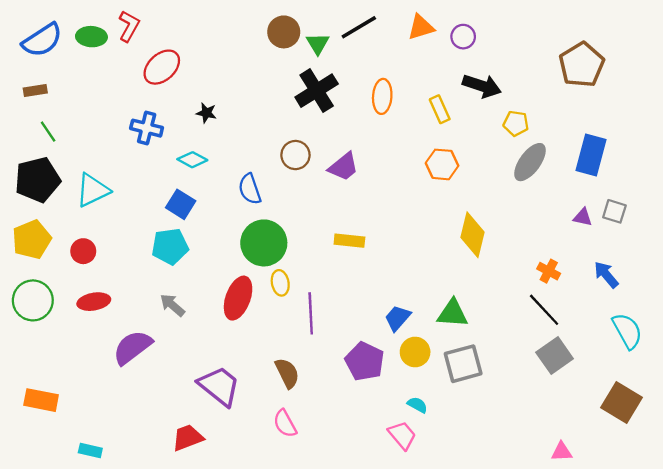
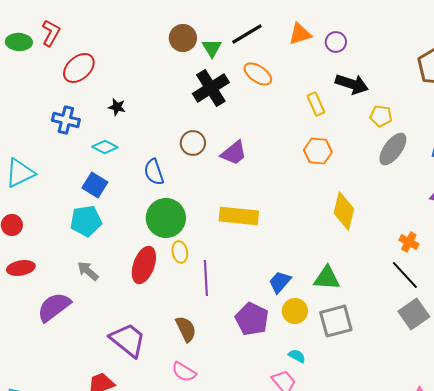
orange ellipse: (382, 96) -> (258, 74), moved, turned -60
yellow rectangle: (349, 241) -> (239, 216), size x1.5
pink semicircle: (285, 424) -> (184, 372), turned -30

